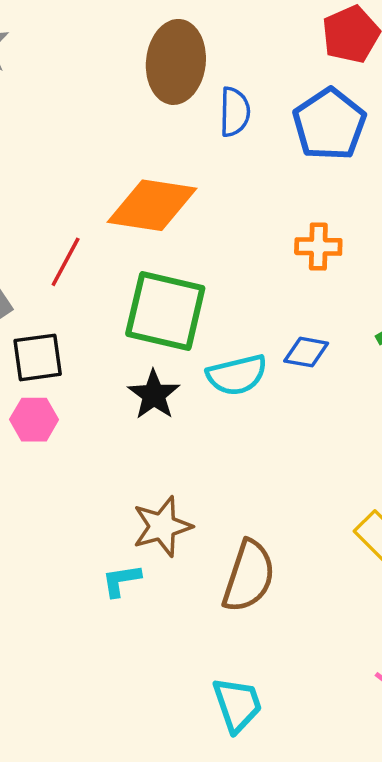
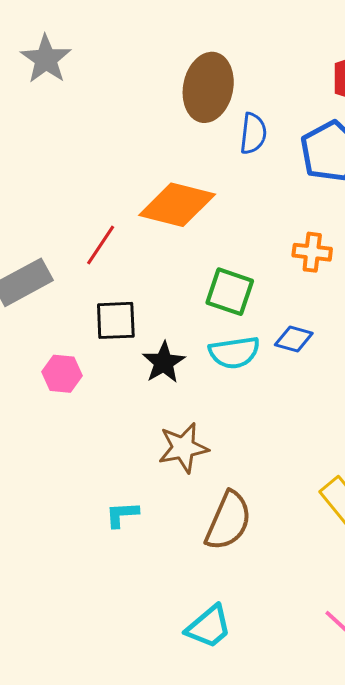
green square: (165, 311) -> (230, 292), moved, size x0.7
black square: (38, 357) -> (116, 320), moved
brown star: (162, 526) -> (183, 448), moved
cyan trapezoid: (237, 705) -> (209, 627), turned 63

